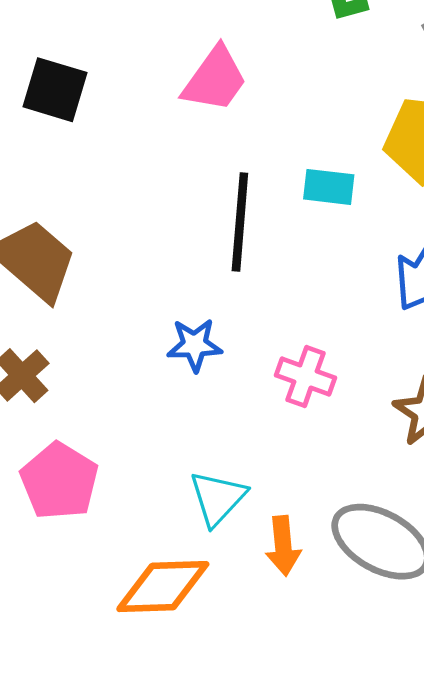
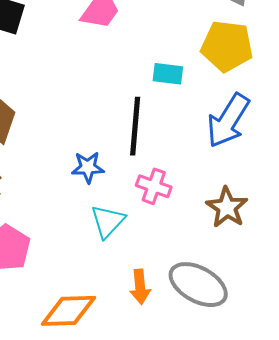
black line: (240, 222) -> (135, 126), moved
cyan triangle: (218, 498) -> (108, 221), moved

